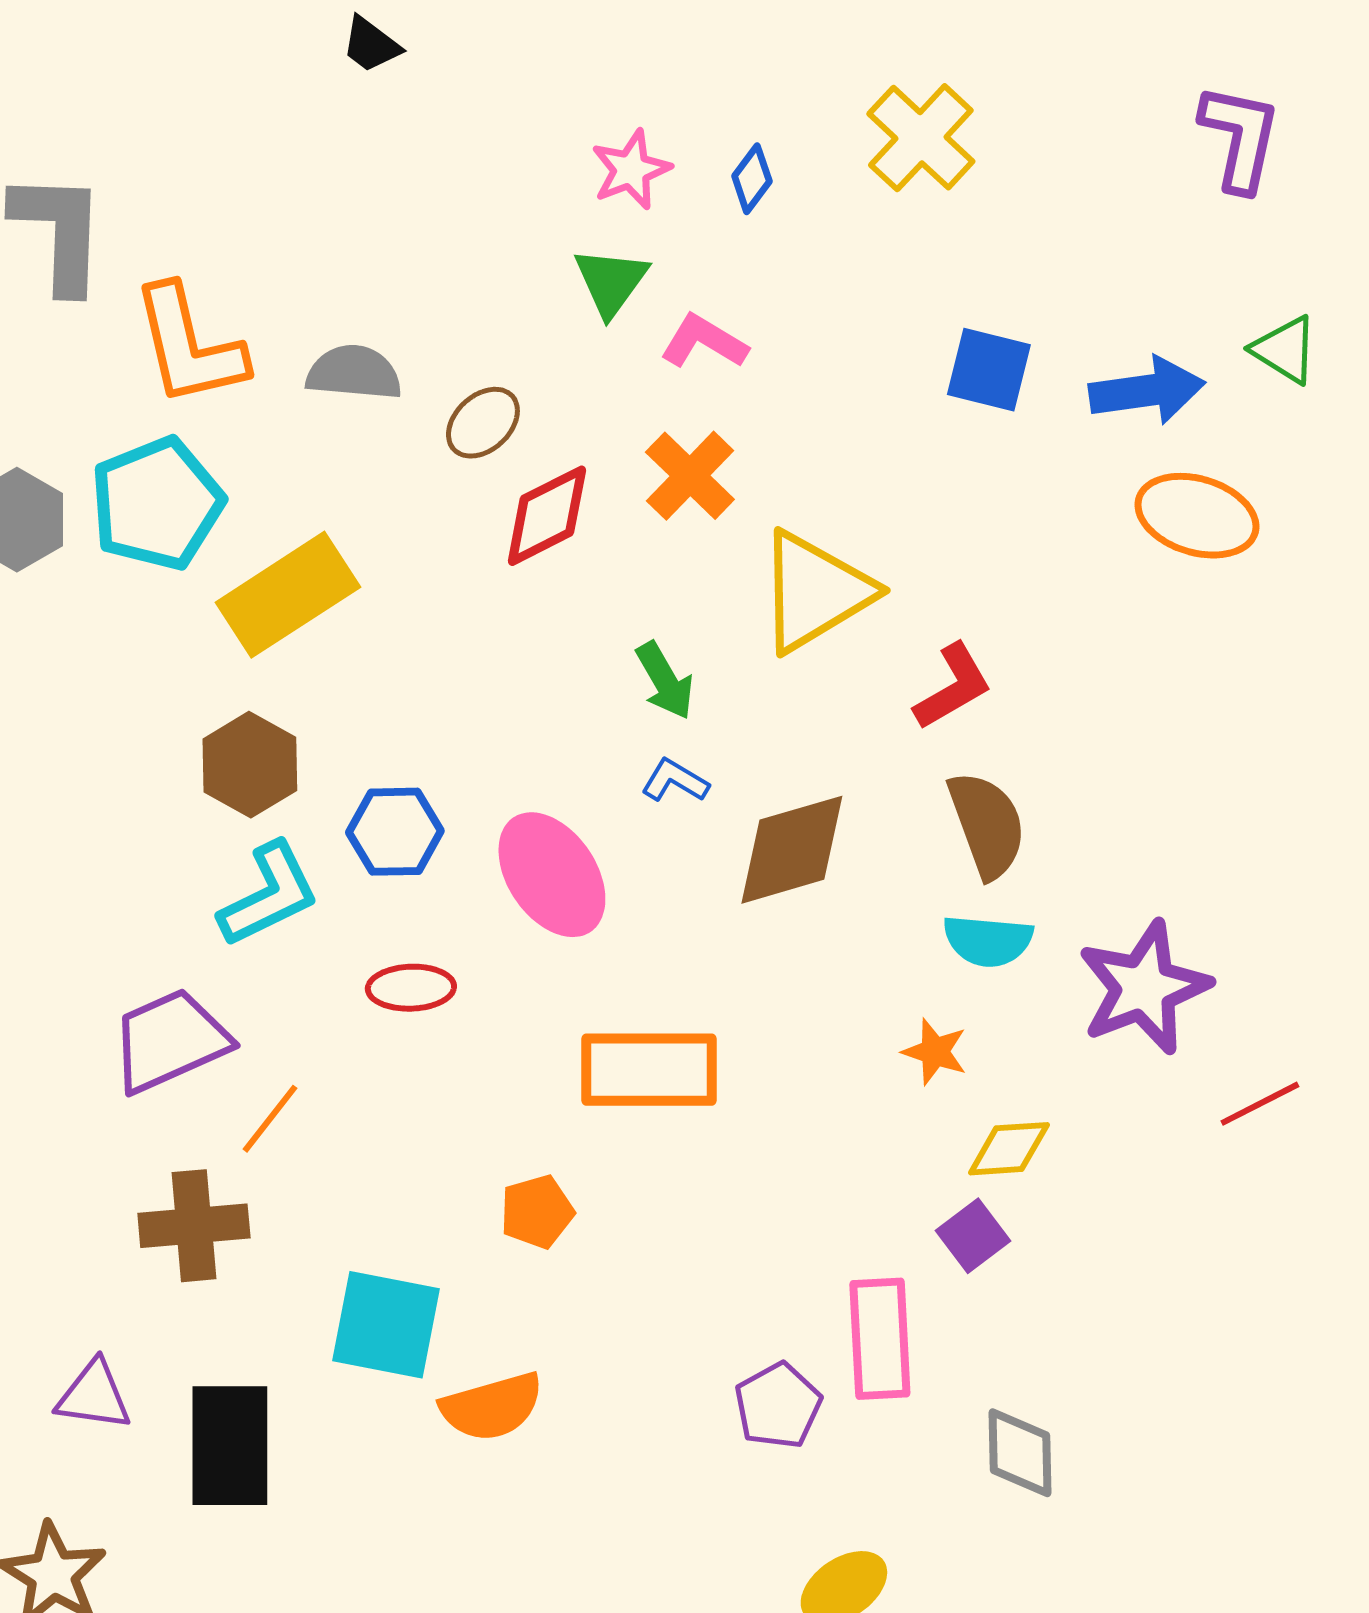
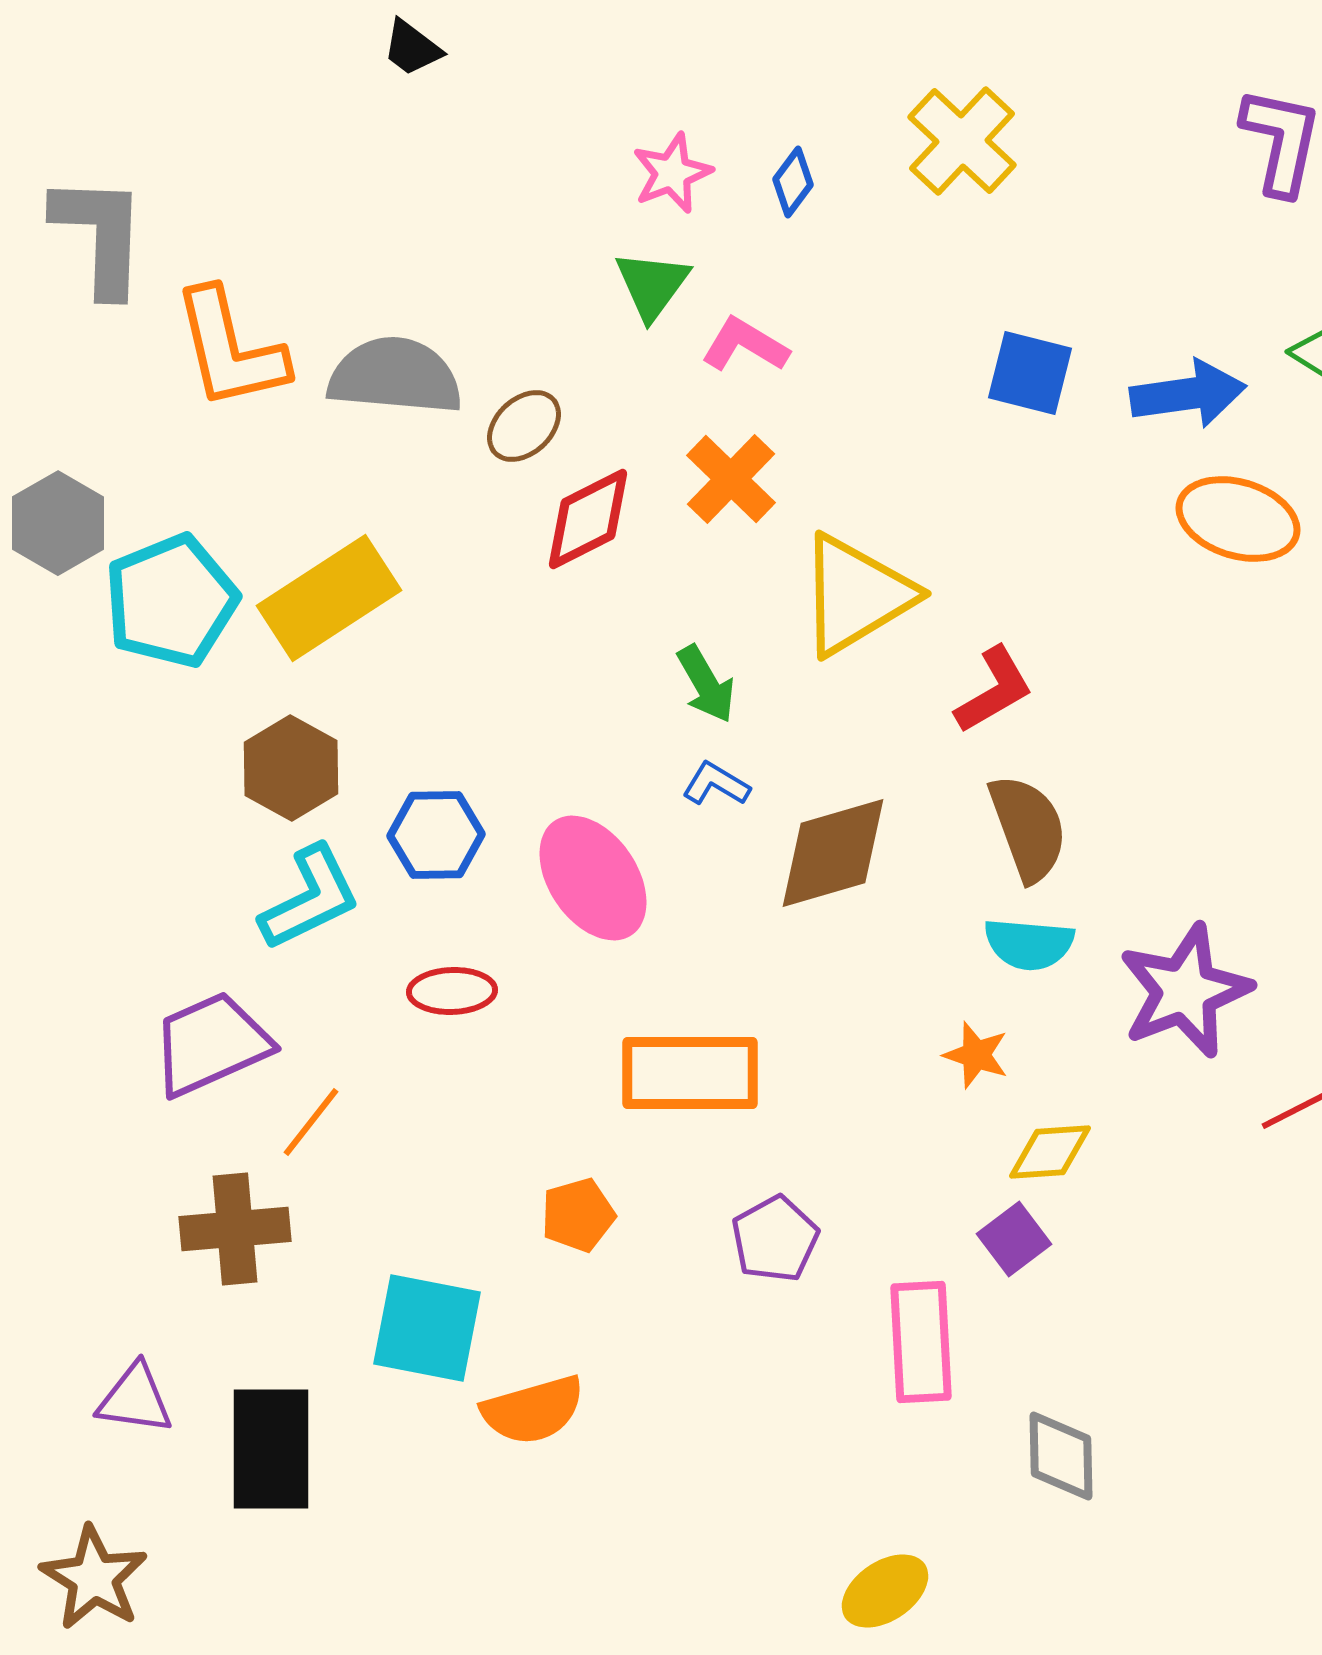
gray semicircle: (354, 373) -> (395, 376), size x1.4
cyan pentagon: (157, 504) -> (171, 601), moved
purple pentagon: (778, 1406) -> (775, 1239), moved

